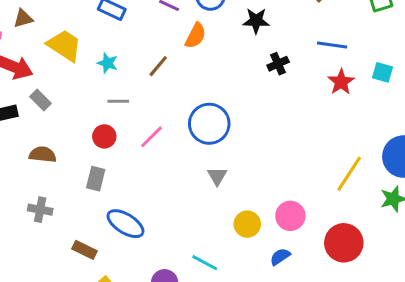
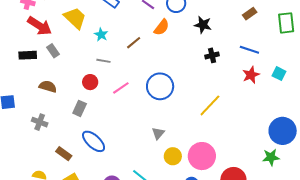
yellow line: (349, 174) -> (210, 105), moved
gray triangle: (217, 176) -> (158, 133), moved
pink circle: (290, 216) -> (202, 156), size x1.4

